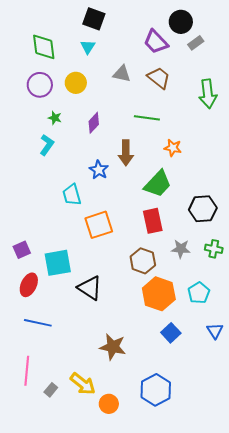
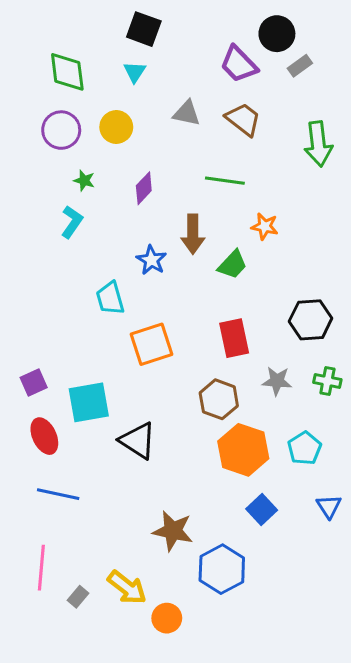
green trapezoid: (158, 184) -> (233, 265), moved, size x0.7
red ellipse: (29, 285) -> (44, 436), turned -50
blue hexagon: (156, 390) -> (222, 569), moved

